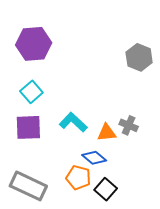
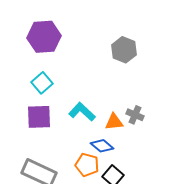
gray hexagon: (139, 57) -> (124, 50), moved

